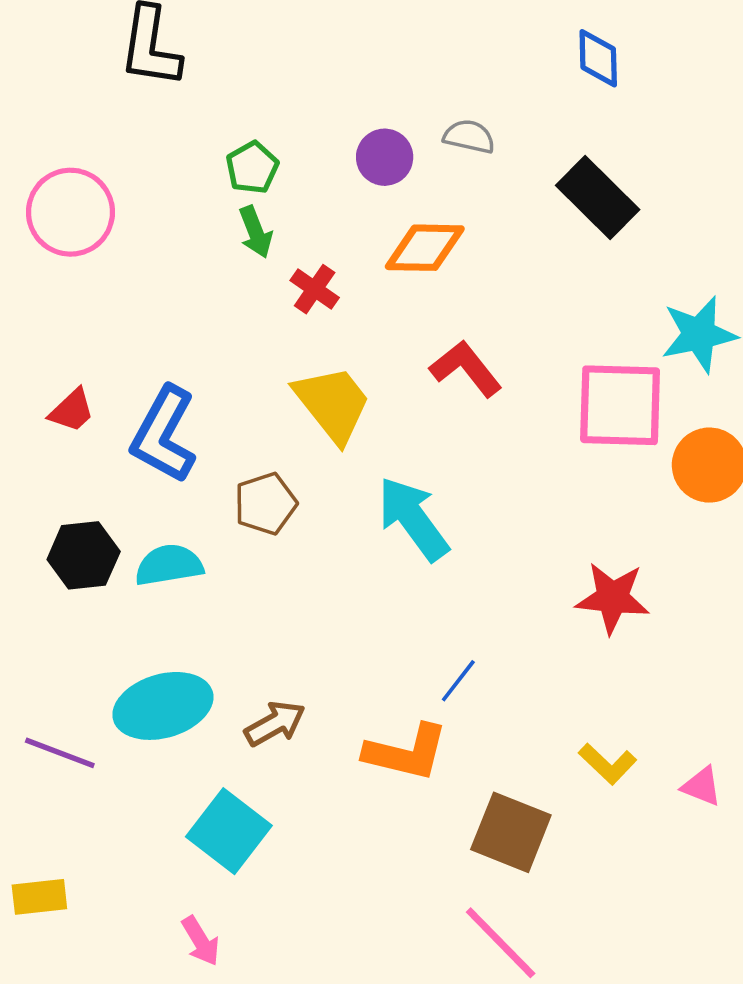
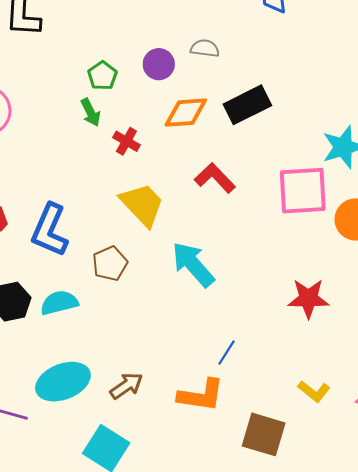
green pentagon: (252, 168) -> (102, 76), moved
black rectangle: (598, 197) -> (247, 105), moved, turned -66

